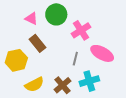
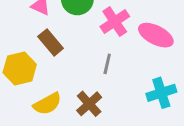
pink ellipse: (102, 53) -> (156, 35), moved
cyan cross: (89, 81) -> (161, 93), moved

